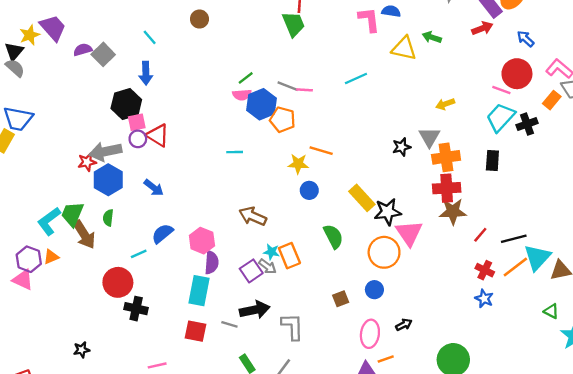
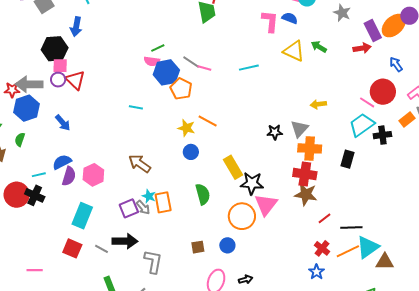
purple semicircle: (212, 263) -> (69, 176), moved
black cross: (136, 309) -> (35, 195), moved

